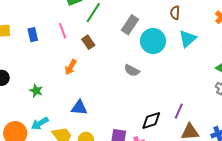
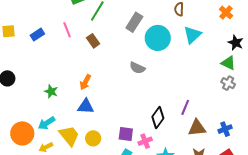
blue rectangle: (33, 35) -> (37, 35), turned 72
orange arrow: (71, 67) -> (85, 82), moved
green star: (36, 91) -> (51, 91), moved
black diamond: (151, 121) -> (158, 117), turned -35

